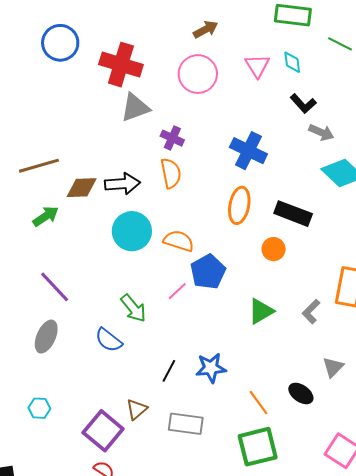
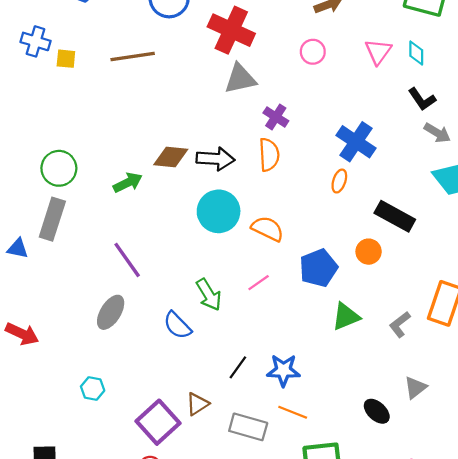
pink circle: (198, 74) -> (313, 52), size x0.6
brown line: (39, 166) -> (133, 56), moved
orange ellipse: (239, 205) -> (339, 181), moved, size x0.6
blue pentagon: (208, 272) -> (318, 268), moved
orange line: (258, 403) -> (293, 412), moved, turned -40

